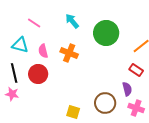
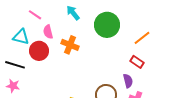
pink semicircle: (43, 51) -> (48, 32), moved
black line: (14, 73) -> (15, 65), turned -60
red circle: (38, 74) -> (39, 51), moved

